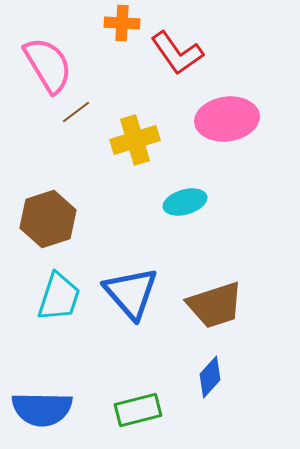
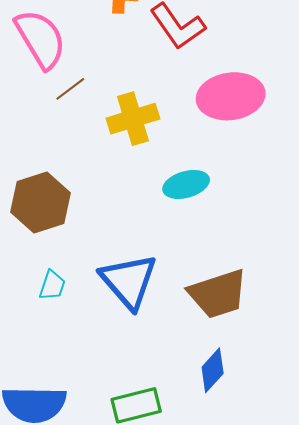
cyan trapezoid: (59, 297) -> (52, 285), size x0.6

